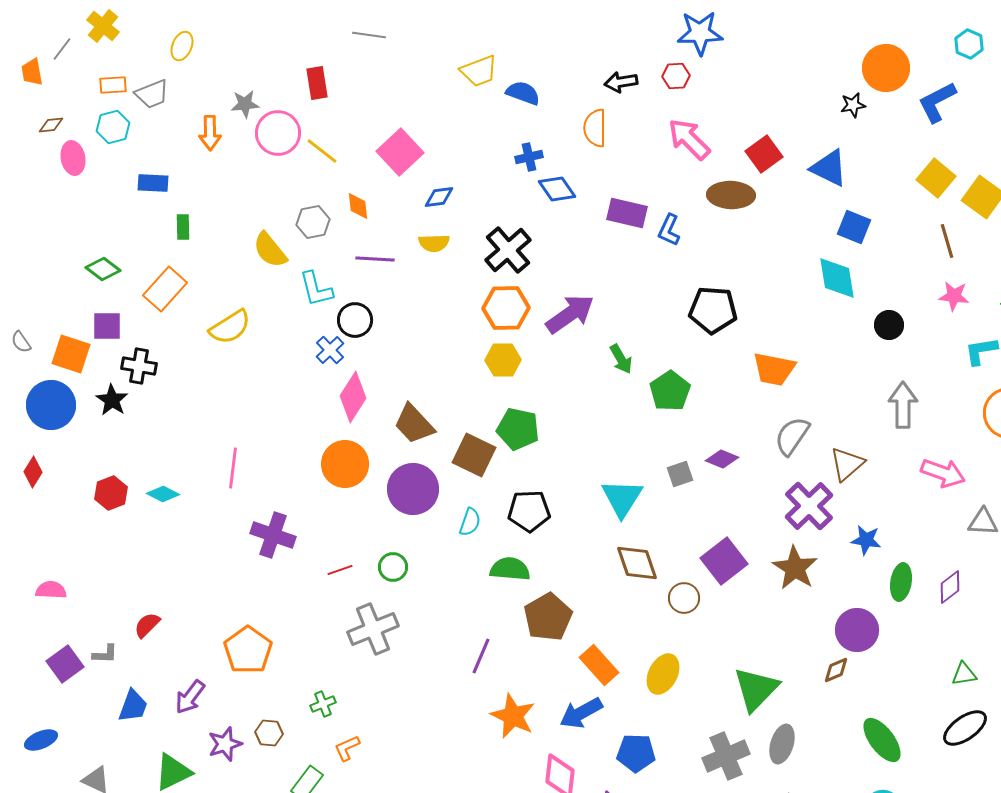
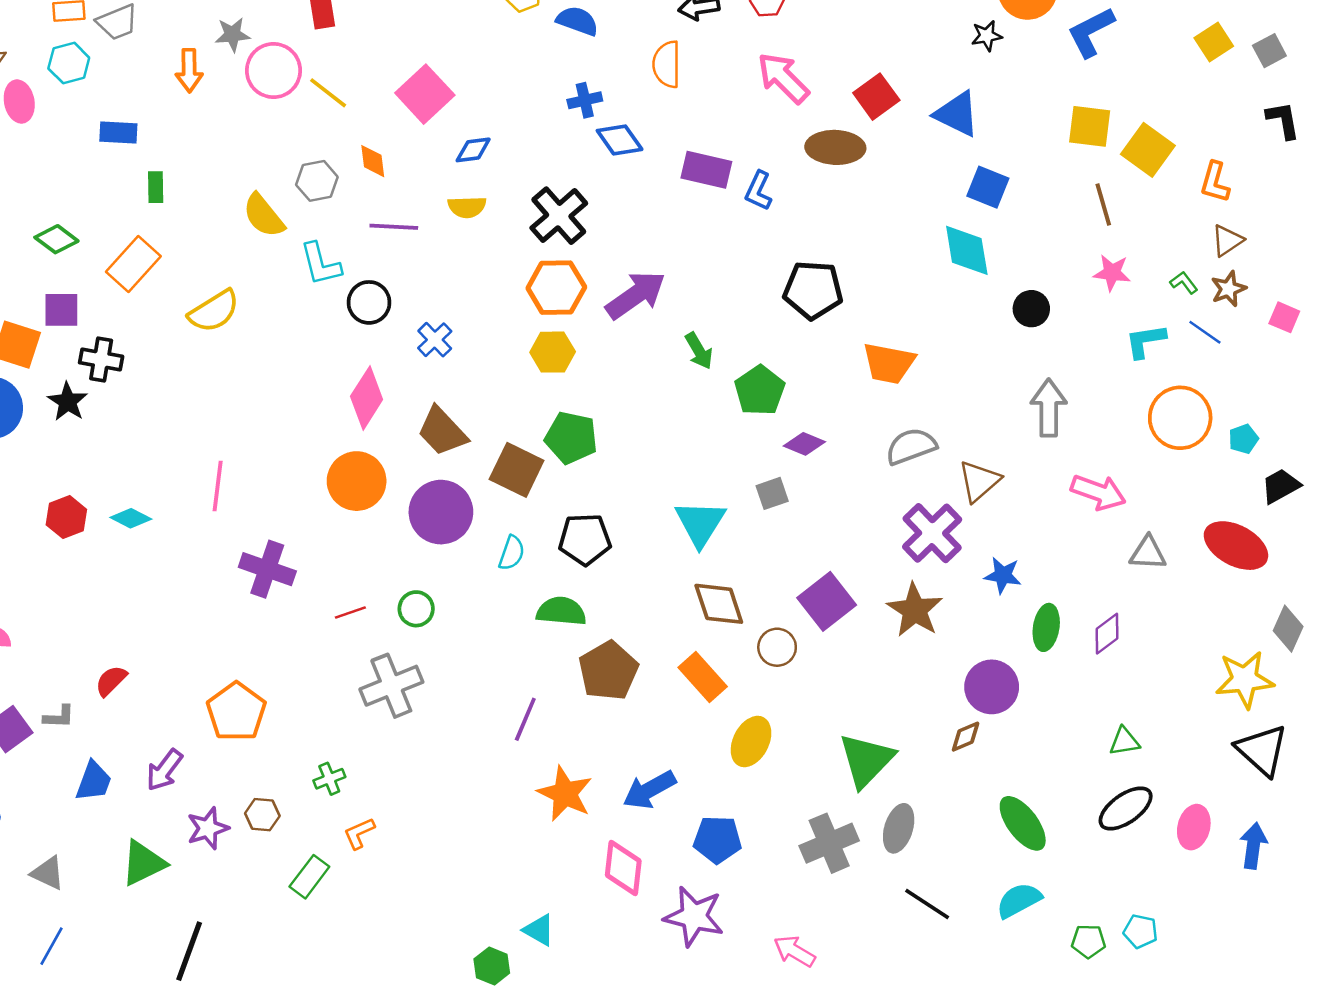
yellow square: (936, 178) -> (1090, 126), turned -33
blue cross: (330, 350) -> (435, 340), moved
gray semicircle: (792, 436) -> (911, 446), turned 36
purple diamond: (722, 459) -> (804, 444), moved
orange rectangle: (599, 665) -> (703, 677), moved

